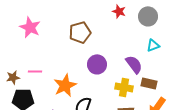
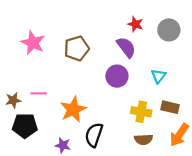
brown pentagon: (80, 32) -> (77, 48), moved
cyan triangle: (153, 45) -> (158, 76), moved, turned -32
purple circle: (97, 64) -> (117, 76), moved
purple semicircle: (134, 64) -> (126, 47), moved

